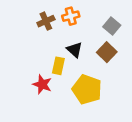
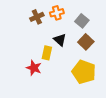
gray square: (112, 26) -> (82, 21), moved
yellow pentagon: (87, 89) -> (84, 72), moved

